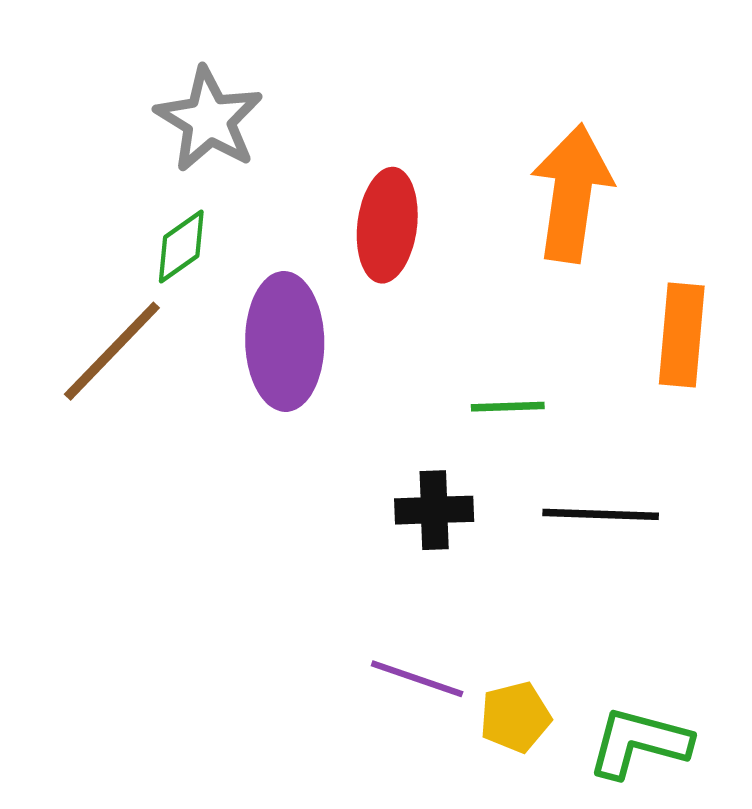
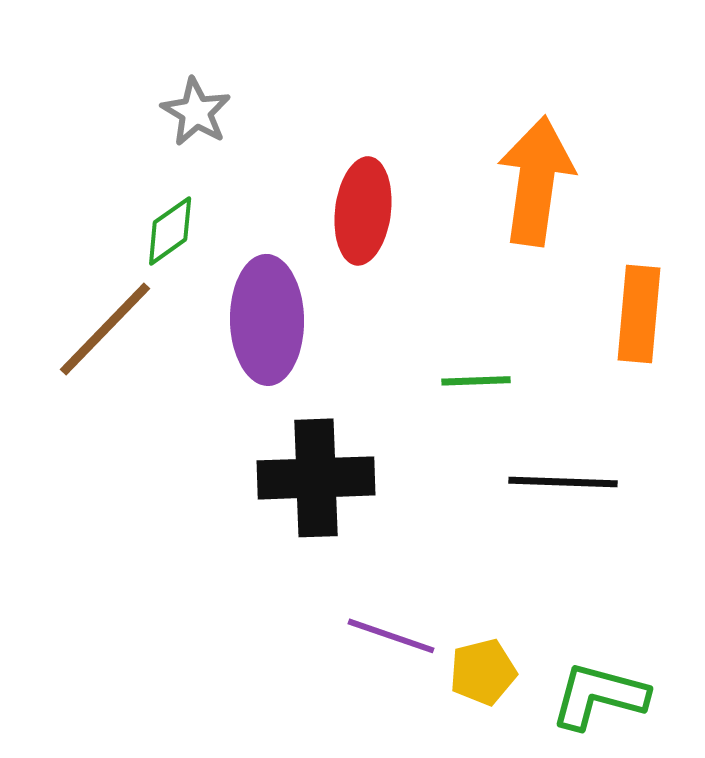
gray star: (209, 120) -> (196, 112), size x0.7
black cross: (434, 510) -> (316, 478), moved, size x1.6

